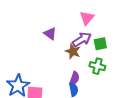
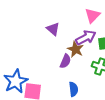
purple semicircle: (74, 78) -> (65, 61), moved

